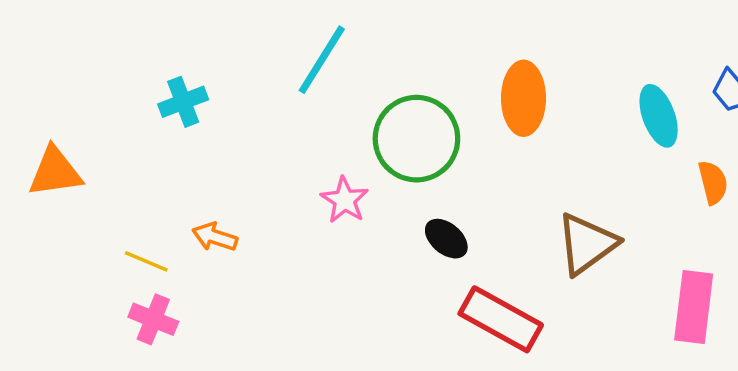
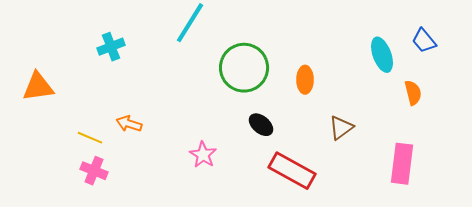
orange ellipse: (523, 98) -> (305, 80), moved, size x0.7
pink star: (345, 200) -> (203, 155), moved
brown triangle: (587, 244) -> (341, 128), size x0.7

